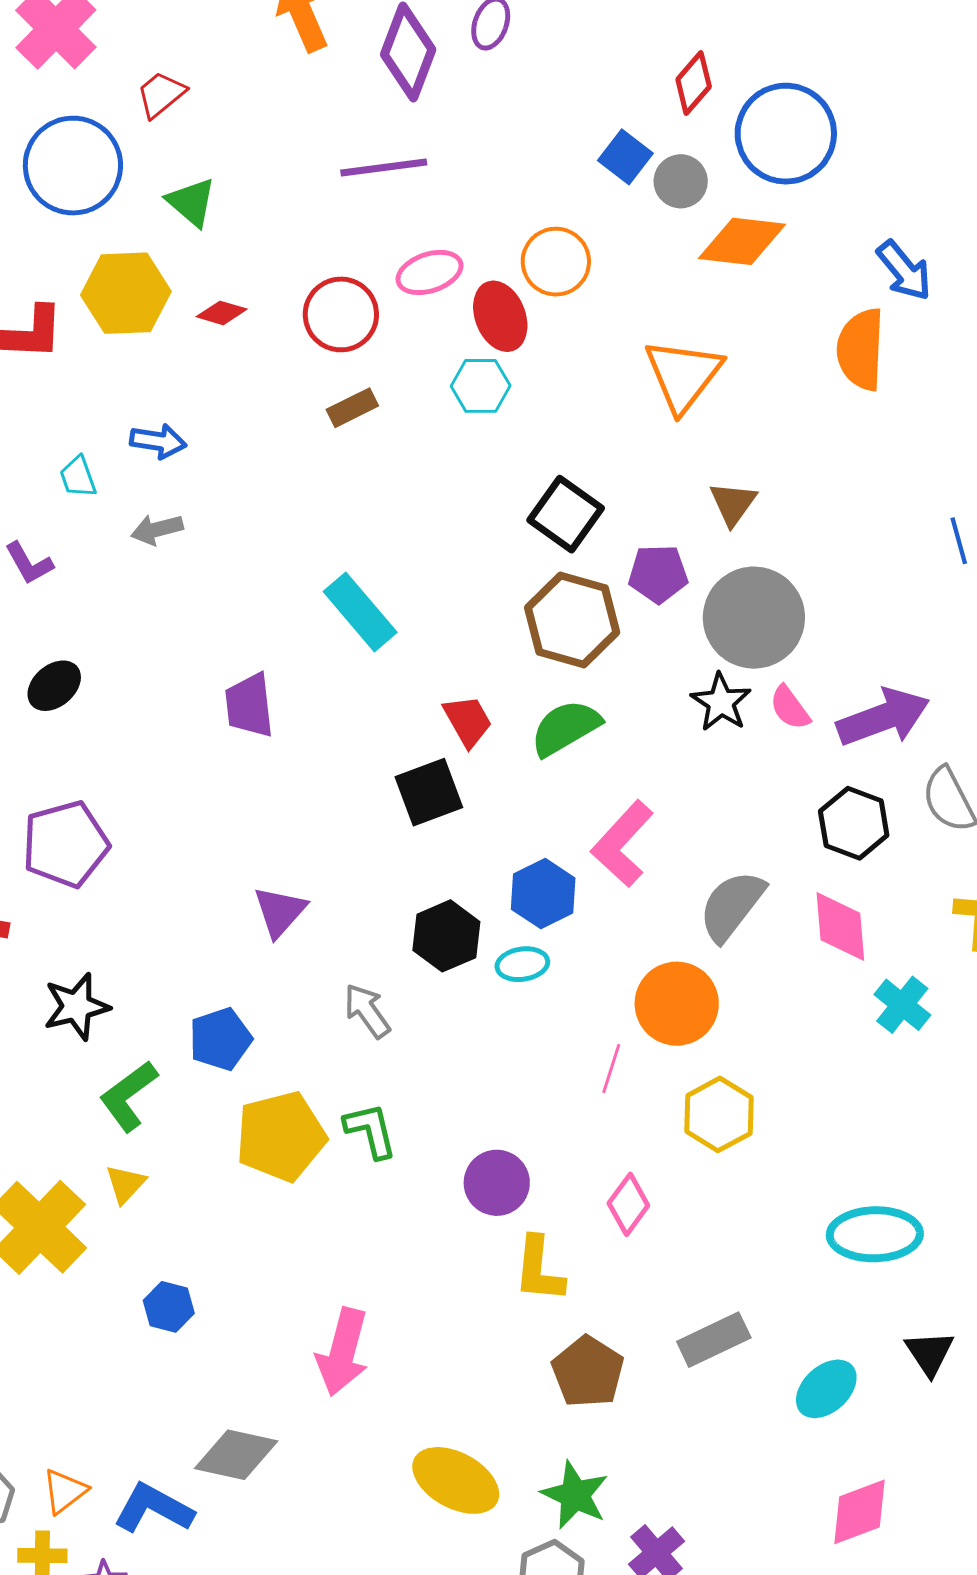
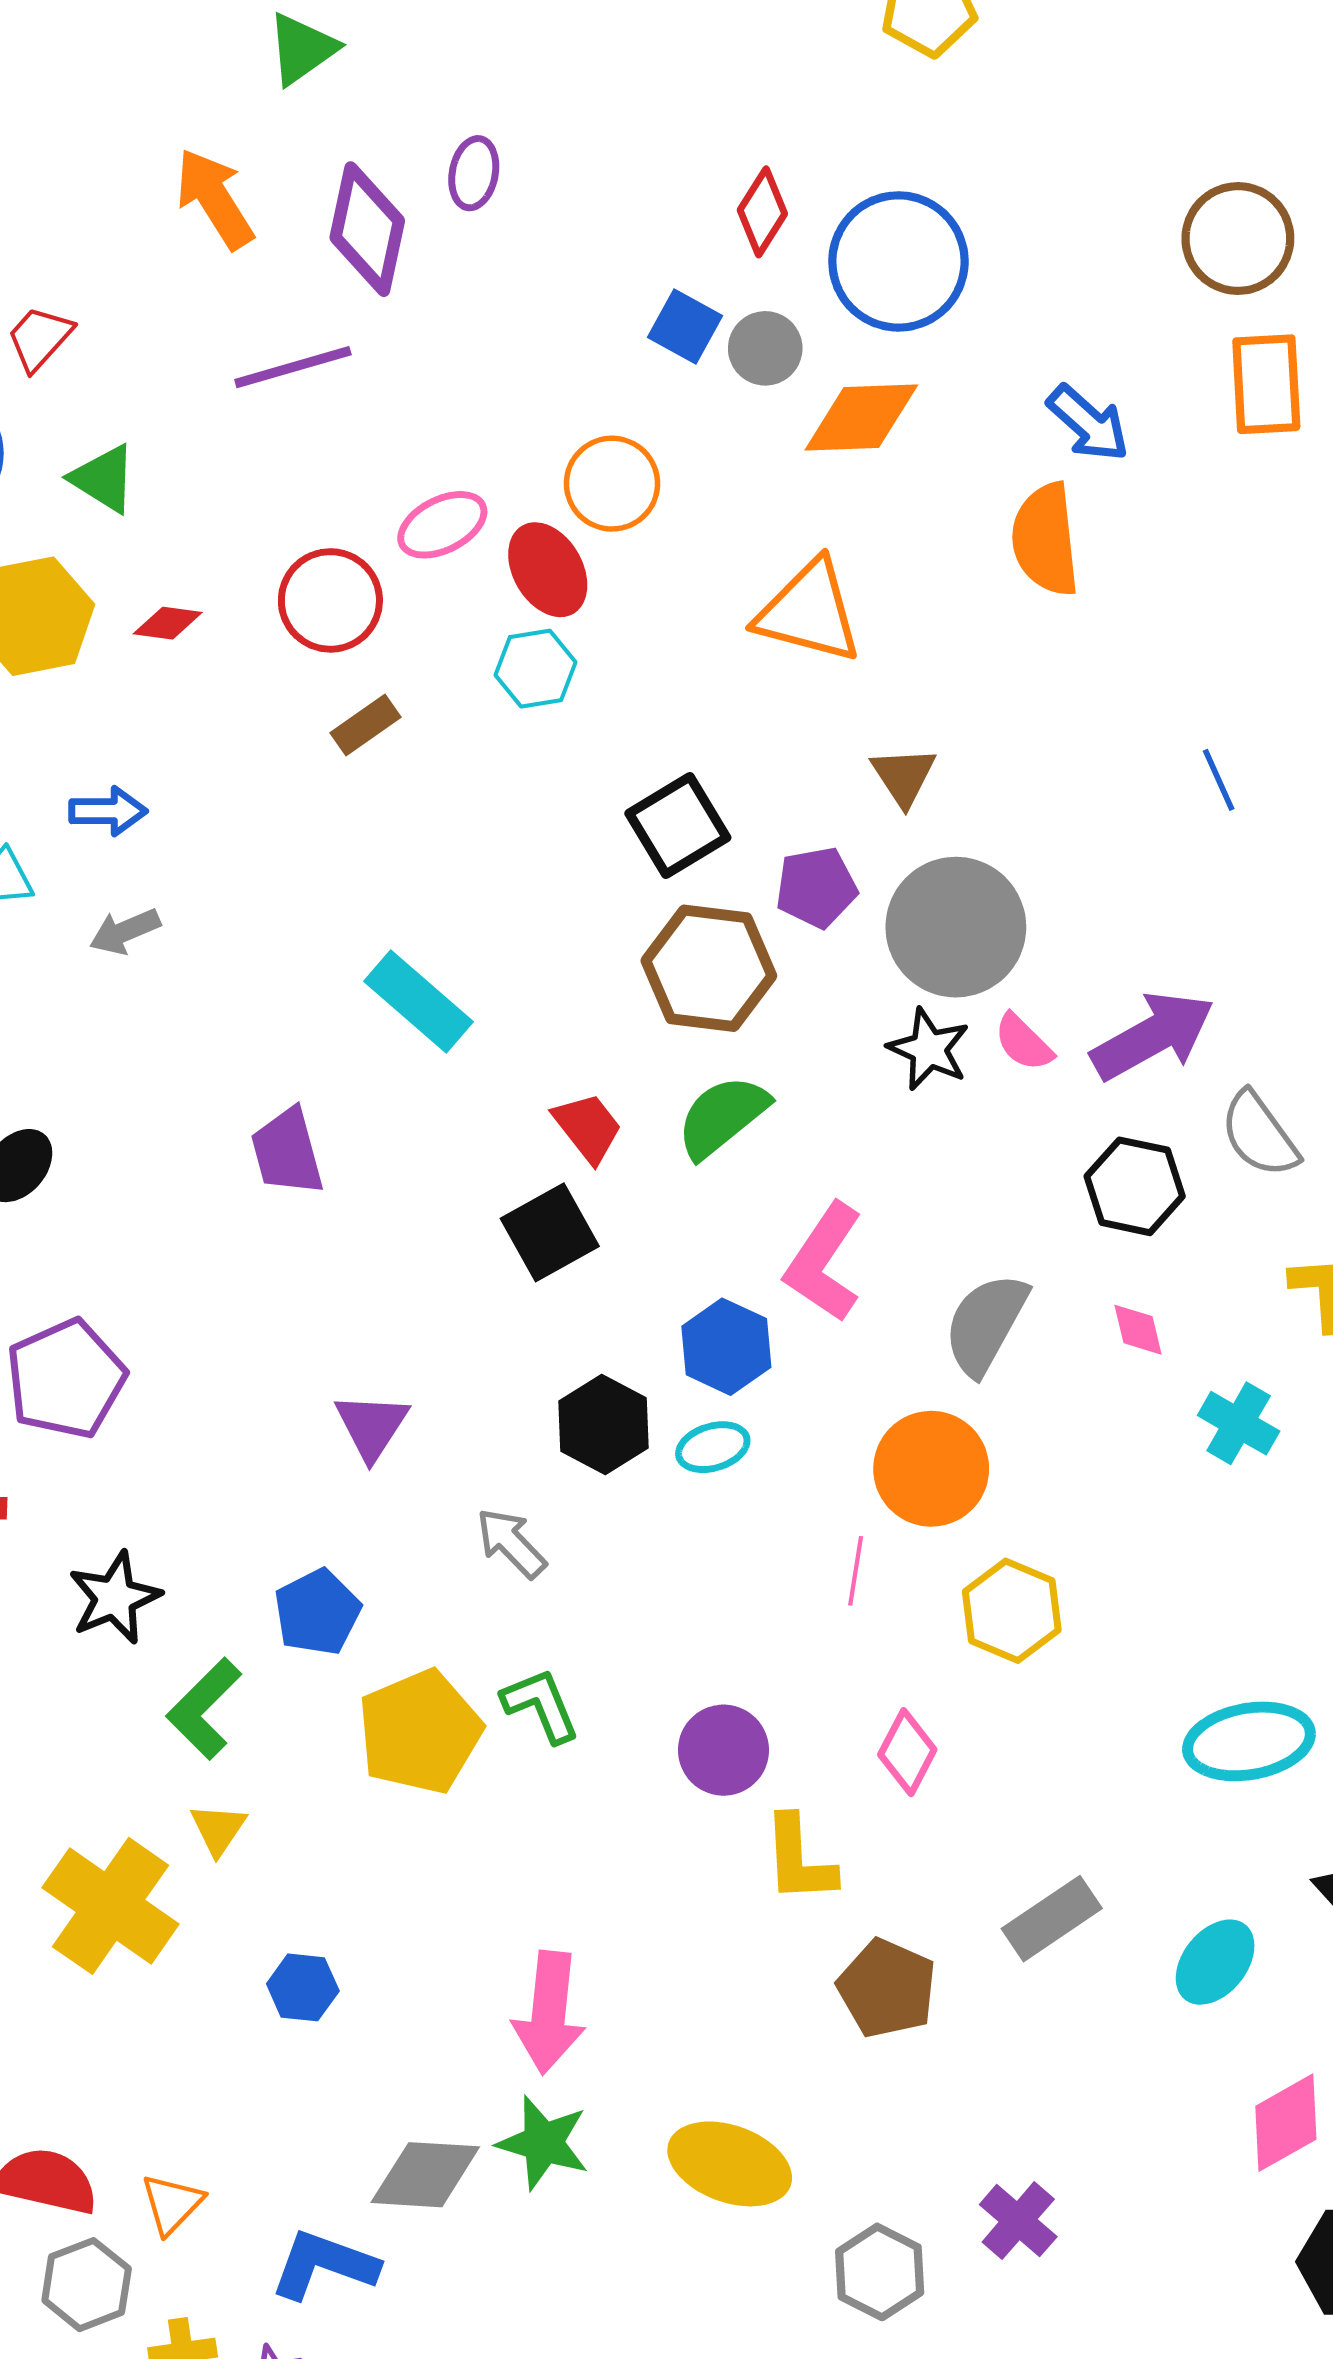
purple line: (384, 167) -> (293, 367), moved
orange triangle: (683, 375) -> (809, 612), turned -44
black square: (566, 514) -> (678, 825), turned 32
pink diamond: (840, 927) -> (1138, 1330), size x0.6
orange triangle: (65, 1491) -> (172, 2204), moved
green star: (575, 1495) -> (543, 2143), moved

